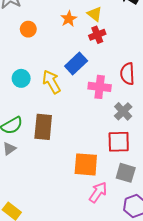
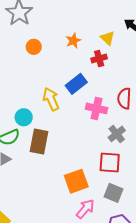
yellow triangle: (95, 14) -> (108, 38), moved
cyan circle: (21, 78) -> (24, 117), moved
orange square: (86, 164) -> (76, 181), turned -30

